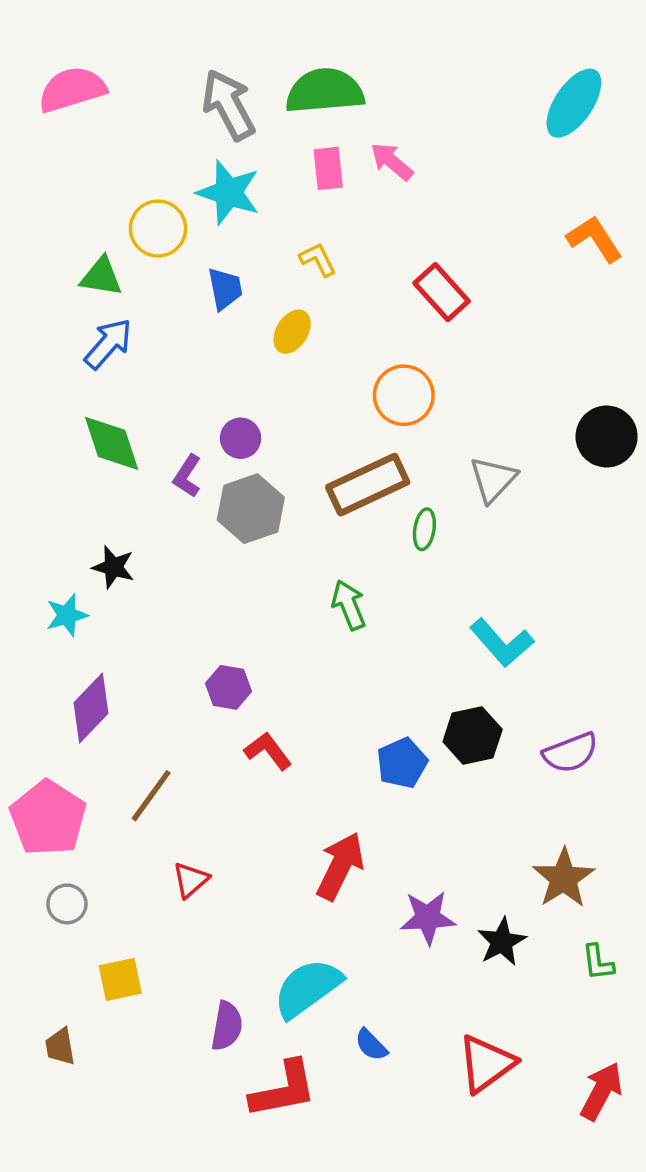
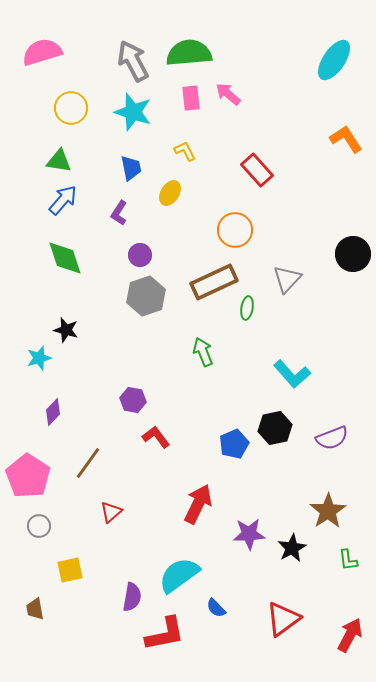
yellow circle: (158, 229) -> (71, 108), moved
purple L-shape: (187, 476) -> (119, 213), moved
purple diamond: (91, 708) -> (53, 412), size x0.7

